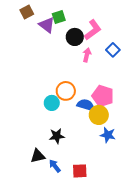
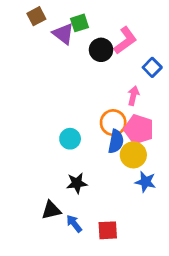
pink arrow: (87, 55) -> (133, 96), moved
orange circle: (66, 91) -> (113, 123), moved
blue semicircle: (86, 105) -> (116, 141), turned 84

